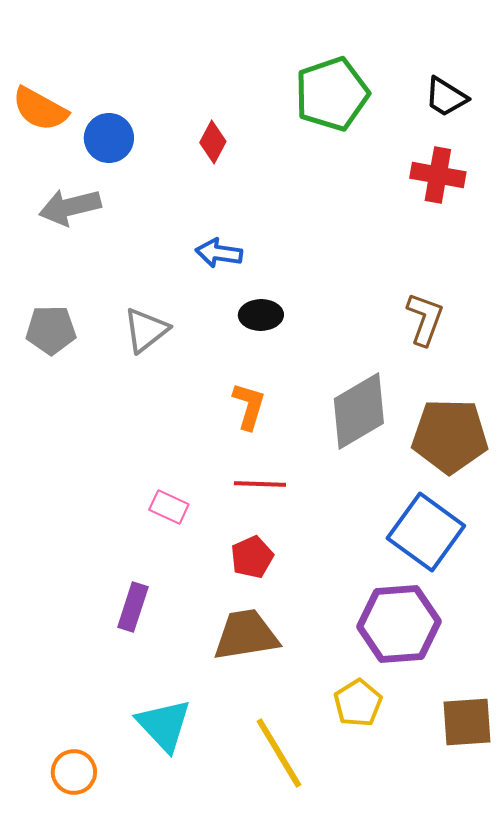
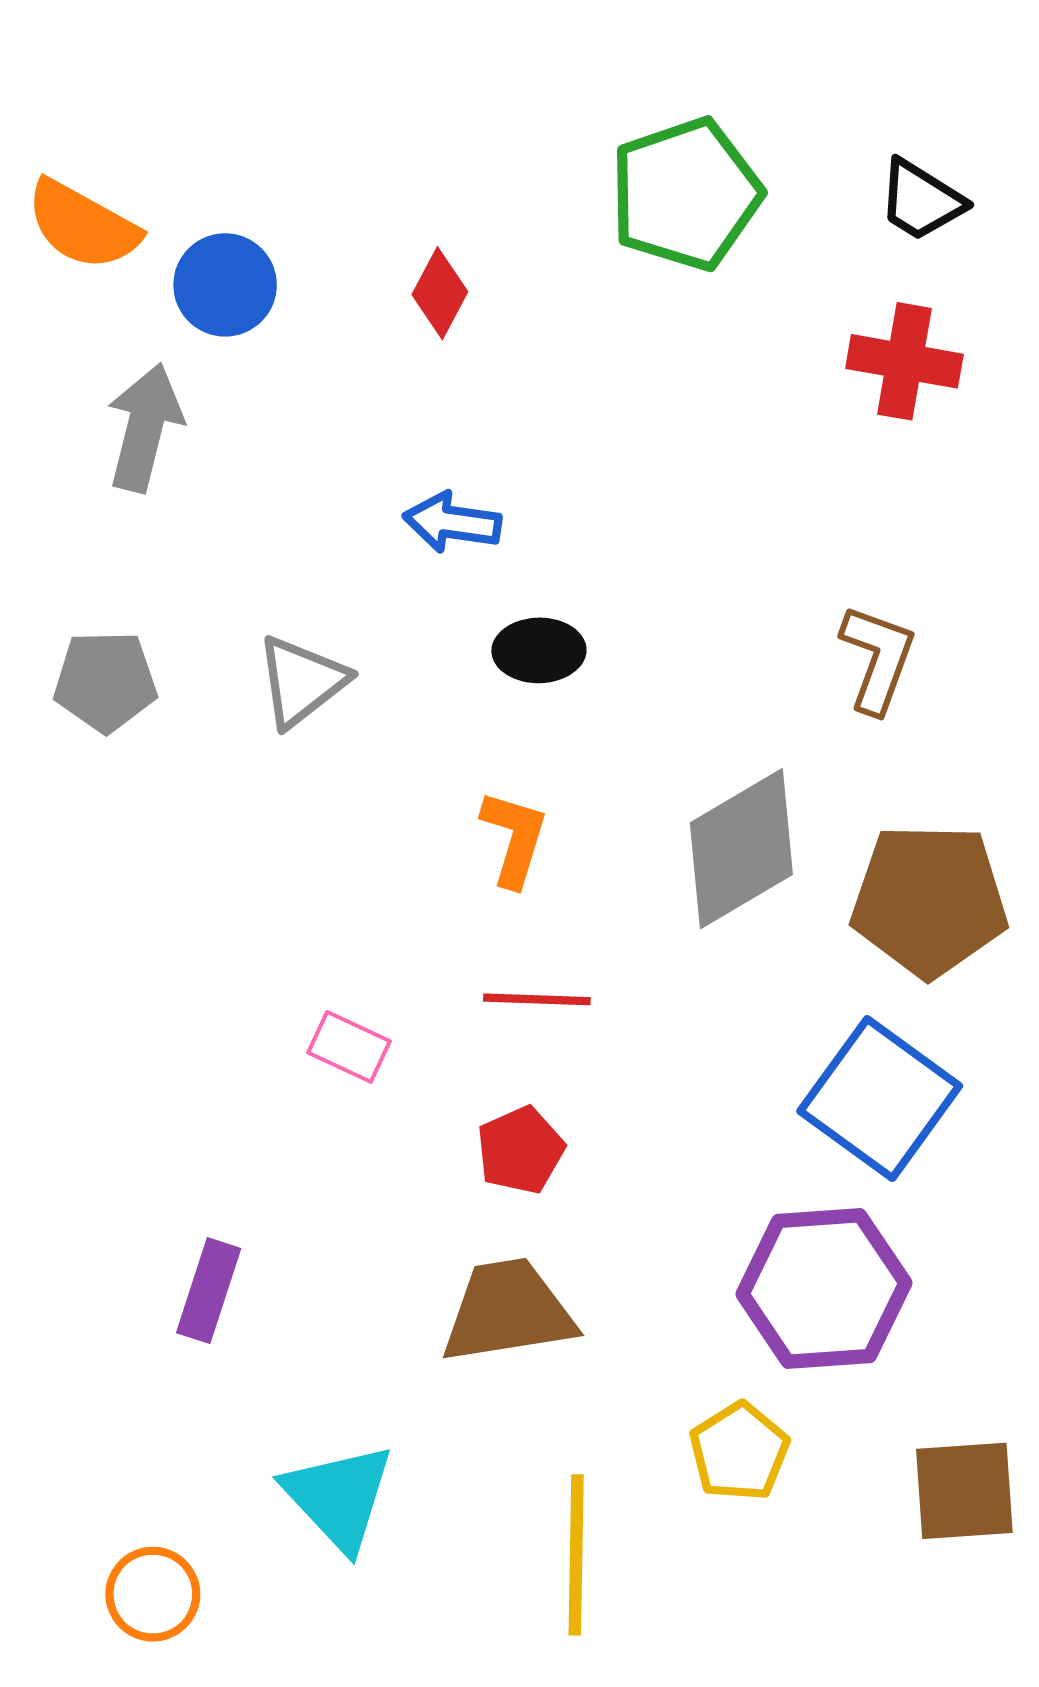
gray arrow: (70, 207) -> (145, 427), turned 118
purple rectangle: (133, 607) -> (209, 1291), moved
yellow line: (279, 753) -> (576, 1555), turned 32

